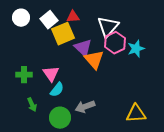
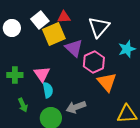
white circle: (21, 18) -> (12, 28), moved
pink hexagon: (115, 43) -> (94, 62), moved
orange triangle: (94, 60) -> (107, 82), moved
cyan semicircle: (57, 90) -> (48, 90), turned -49

